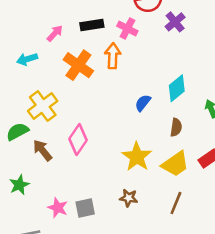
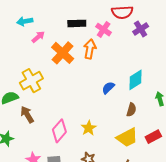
pink arrow: (55, 33) -> (38, 37), moved
cyan arrow: (27, 59) -> (25, 21), moved
pink diamond: (78, 140) -> (59, 131), moved
yellow star: (137, 157) -> (89, 128), moved, size x0.7

